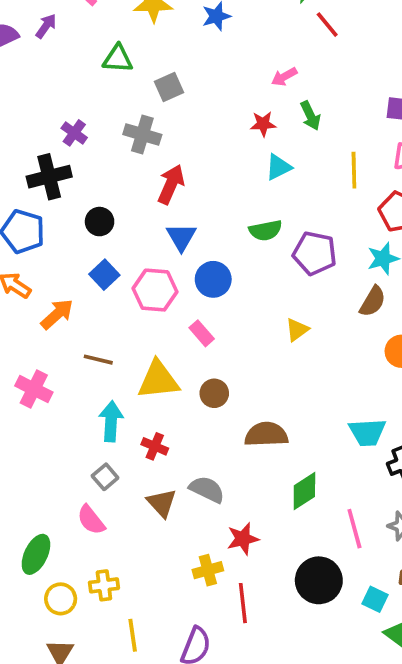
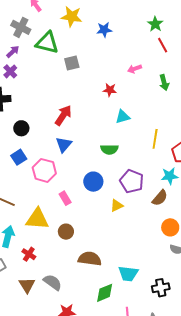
purple arrow: (46, 26) -> (13, 52), moved
green triangle: (118, 59) -> (47, 43), size x1.4
green arrow: (310, 116) -> (164, 83), moved
red star: (263, 124) -> (110, 90), moved
purple cross: (74, 133) -> (10, 71), moved
gray cross: (142, 135) -> (21, 27), moved
yellow line: (354, 170) -> (155, 139), moved
purple pentagon: (315, 253) -> (132, 181), moved
blue circle: (213, 279) -> (93, 182), moved
cyan trapezoid: (367, 432) -> (128, 274), moved

